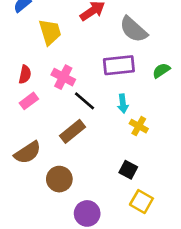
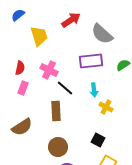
pink rectangle: (29, 101) -> (23, 88), turned -32
brown rectangle: (73, 131) -> (56, 111), turned -54
brown circle: (59, 179) -> (58, 147), moved

